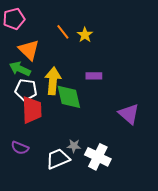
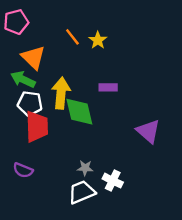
white cross: (98, 157) -> (113, 181), size x0.7
white trapezoid: (58, 159) -> (82, 192), moved

